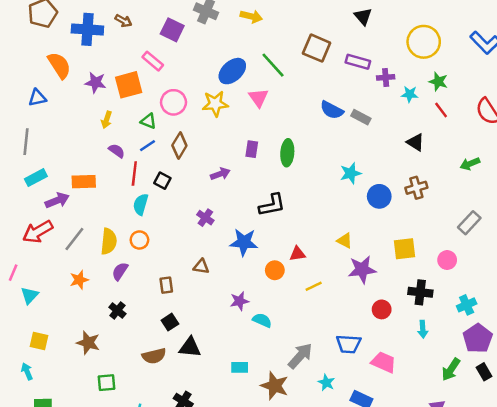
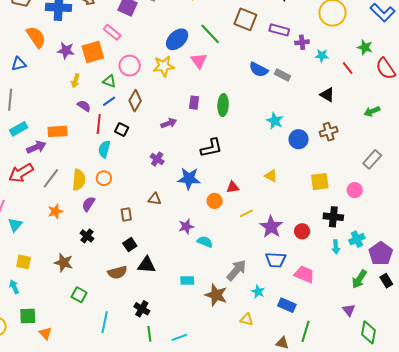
green star: (438, 82) -> (365, 47), moved
cyan star: (351, 173) -> (275, 121), turned -30
purple star: (362, 269) -> (271, 227), moved, turned -30
cyan cross: (467, 305) -> (357, 239), moved
green square: (106, 383) -> (79, 295), turned 35

